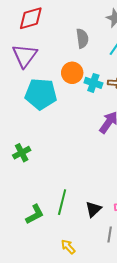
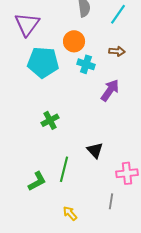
cyan cross: (93, 83) -> (86, 64), moved
green cross: (22, 153) -> (50, 120), moved
black triangle: (93, 209) -> (95, 150), moved, turned -30

